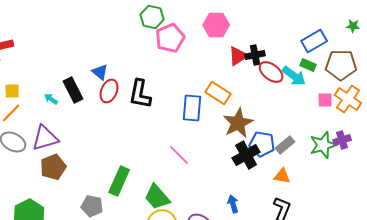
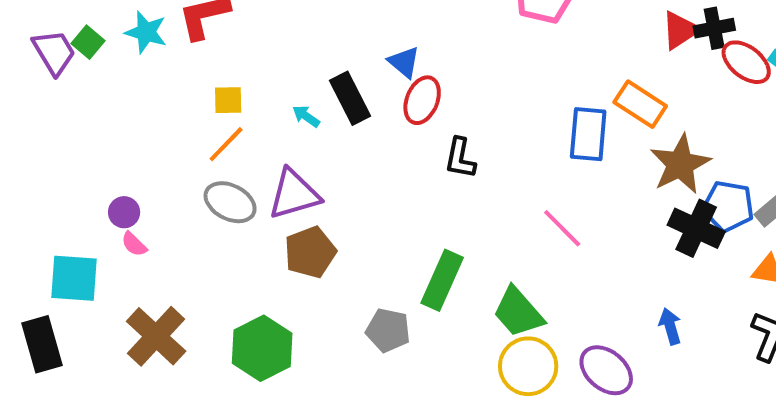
black L-shape: (140, 94) -> (460, 158), moved, size x0.7
black cross: (246, 155) -> (696, 228), turned -36

